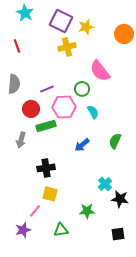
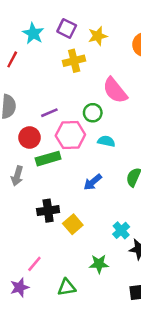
cyan star: (25, 13) -> (33, 33), moved
purple square: (61, 21) -> (67, 28), size x0.7
red line: (17, 46) -> (12, 59), turned 48
cyan semicircle: (93, 112) -> (106, 141), turned -48
yellow square: (50, 194) -> (73, 224), moved, turned 35

